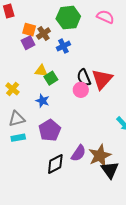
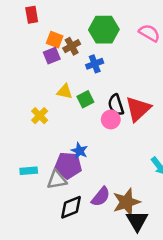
green square: (51, 78) -> (85, 99), moved
yellow cross: (13, 89) -> (40, 116), moved
blue star: (42, 101) -> (79, 151), moved
gray triangle: (17, 119) -> (57, 180), moved
purple pentagon: (50, 130) -> (68, 165), turned 30

